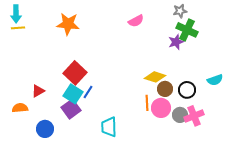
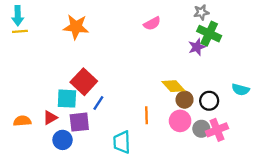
yellow diamond: (155, 77) -> (173, 86), turned 30
cyan semicircle: (215, 80) -> (241, 90), turned 35
red triangle: (38, 91) -> (50, 118), moved
cyan square: (73, 94) -> (67, 99), moved, turned -30
orange line: (147, 103) -> (146, 115), moved
purple square: (71, 109) -> (79, 122), turned 30
blue circle: (45, 129) -> (63, 140), moved

